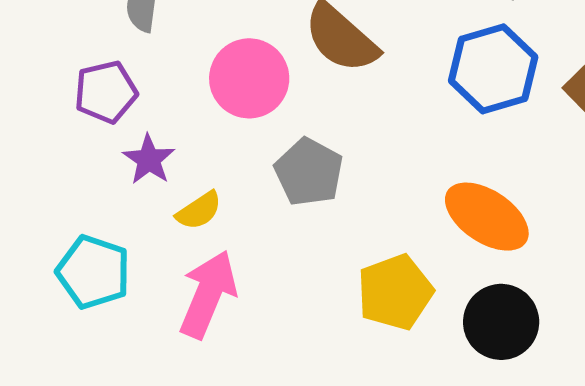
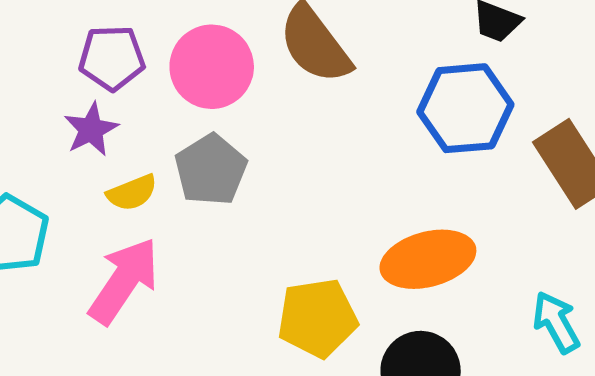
purple pentagon: (106, 92) -> (112, 58), moved
gray pentagon: (309, 172) -> (211, 170), moved
orange ellipse: (487, 217) -> (428, 259), turned -60

